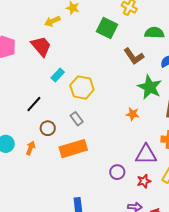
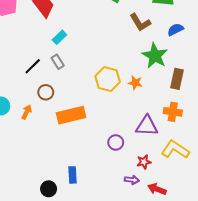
yellow hexagon: (82, 87) -> (108, 79), moved
gray rectangle: (77, 119) -> (58, 62), moved
red star: (144, 181) -> (144, 162), moved

